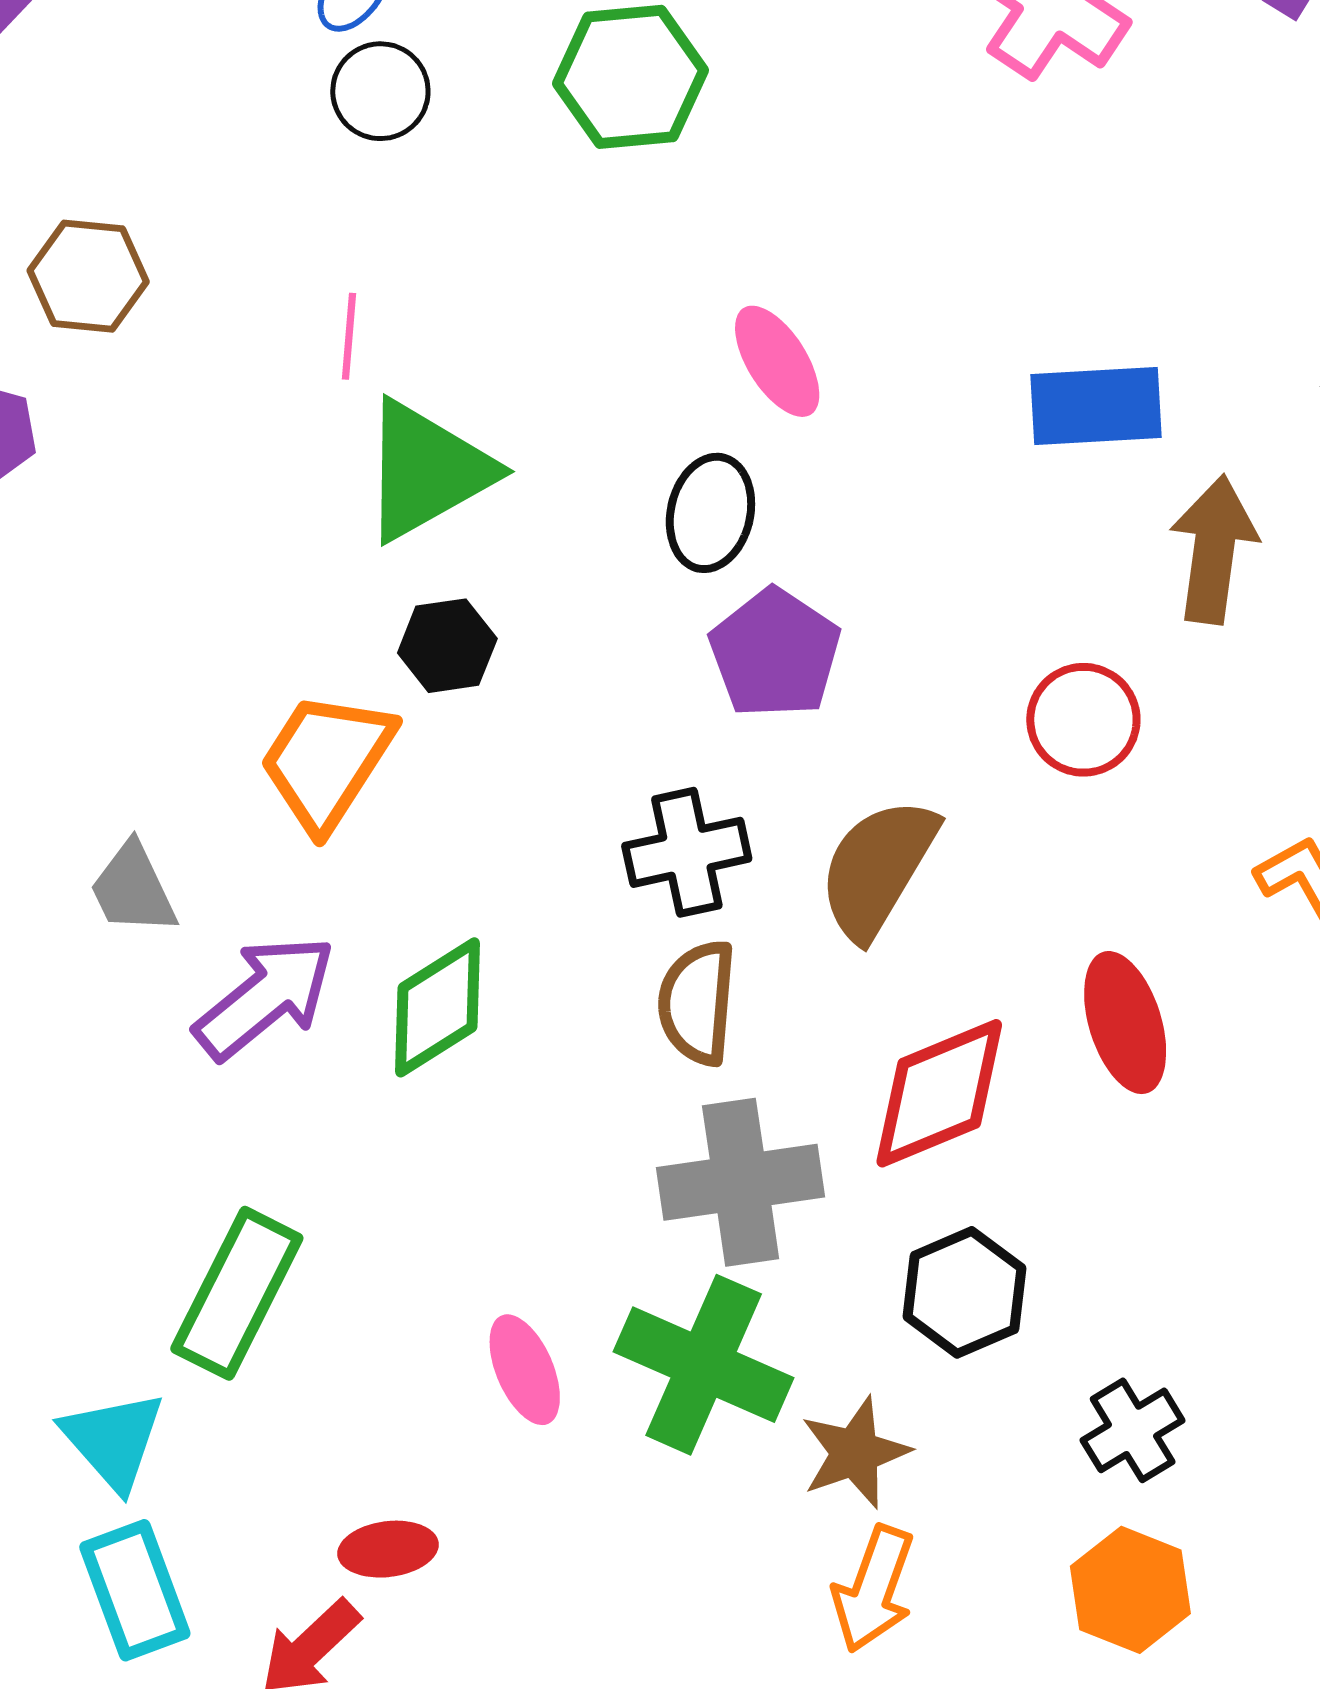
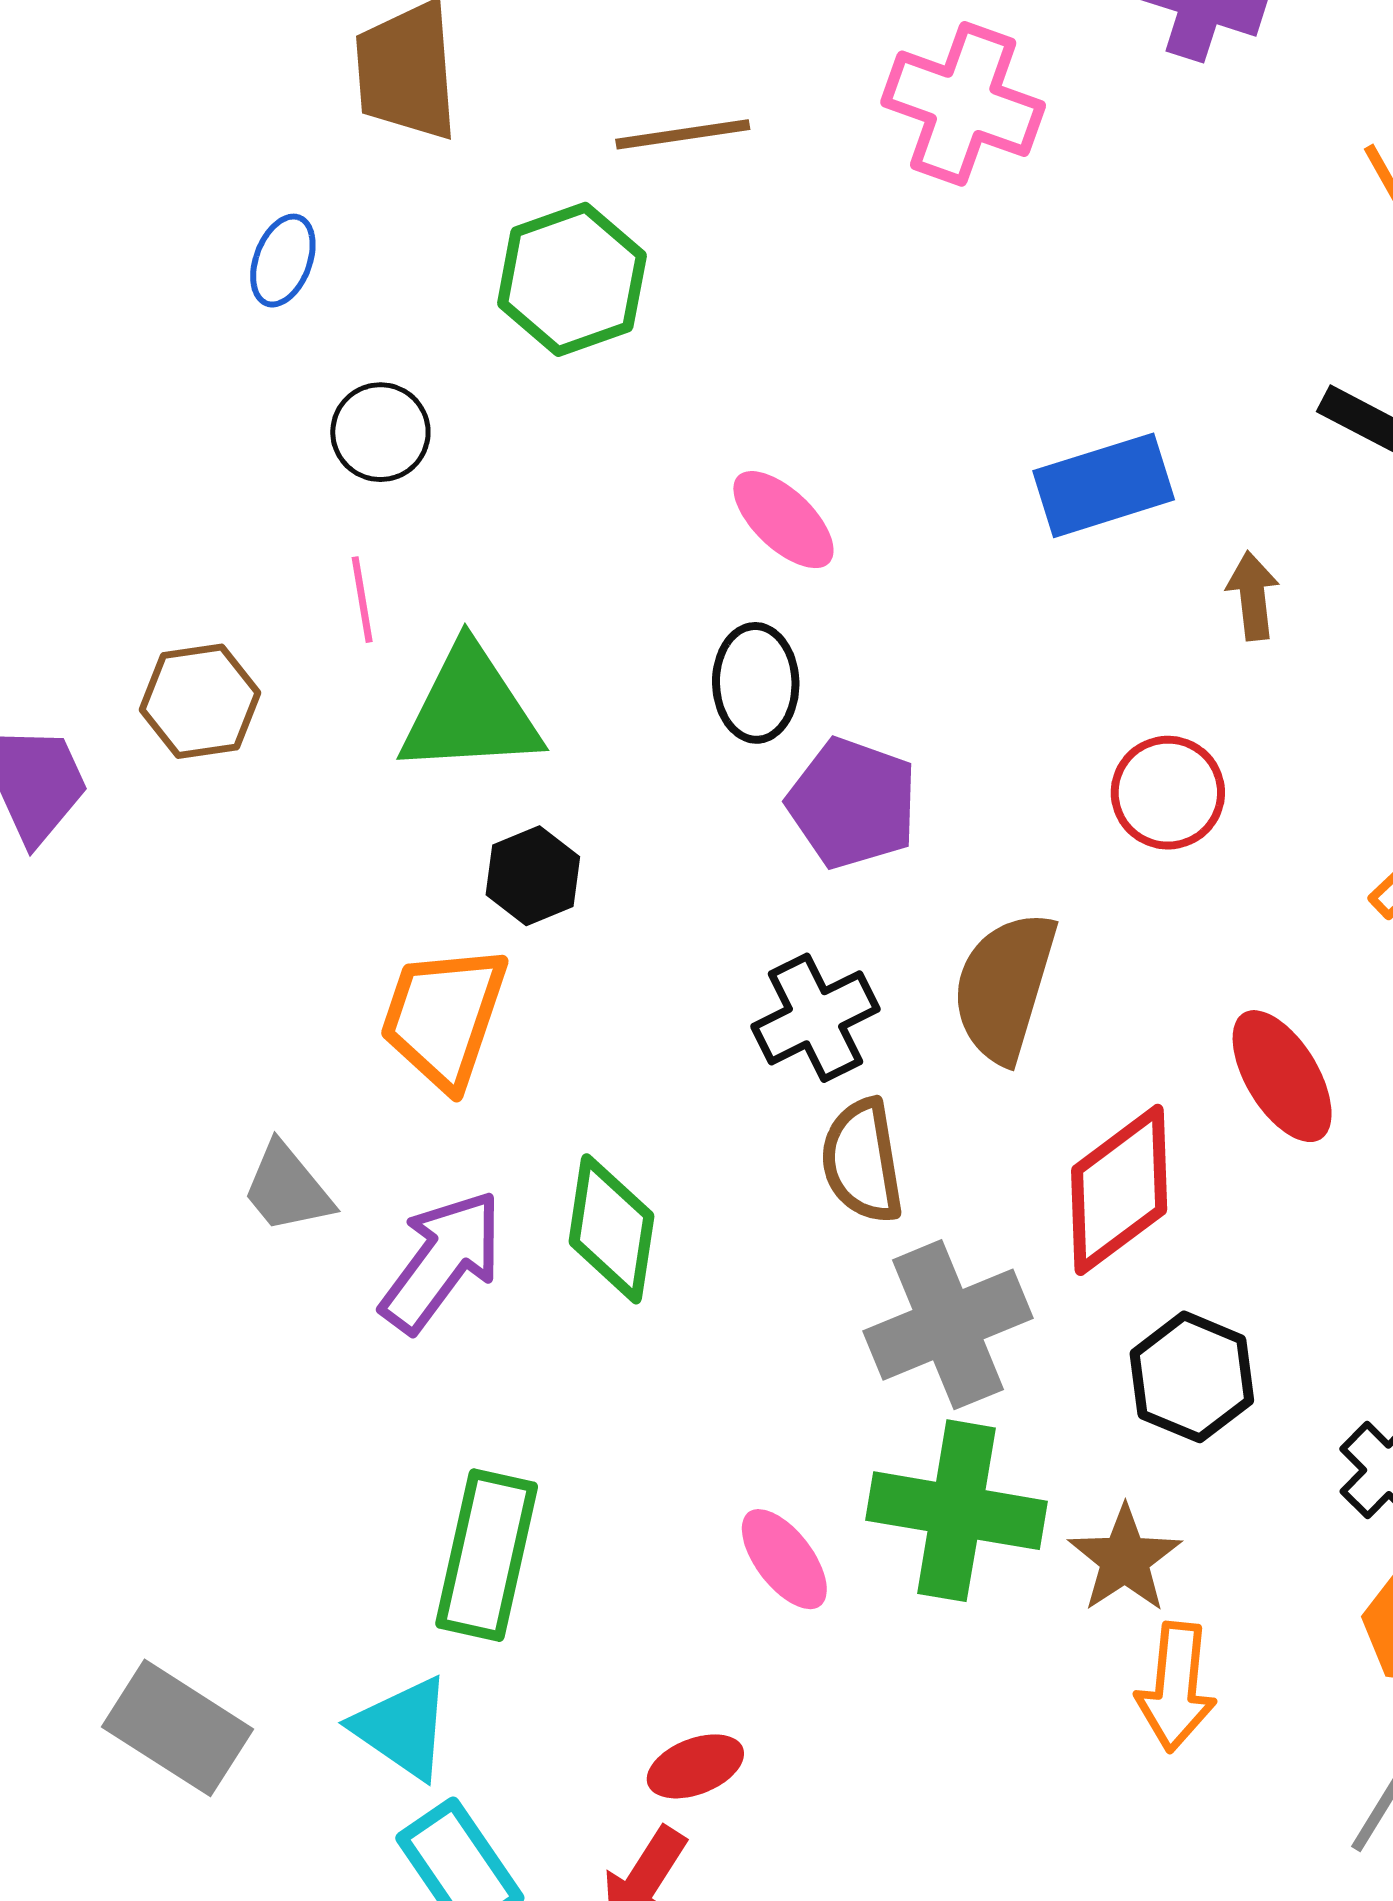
black circle: (380, 91) -> (380, 432), moved
brown hexagon: (88, 276) -> (200, 701), moved
green triangle: (427, 471) -> (470, 711), turned 40
brown arrow: (1214, 550) -> (1253, 596), size x0.6
green diamond: (438, 1007) -> (611, 1229), turned -35

